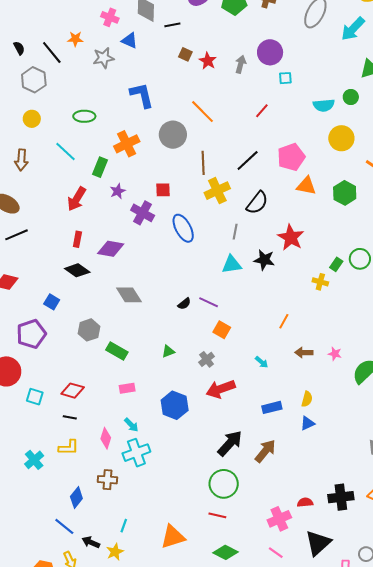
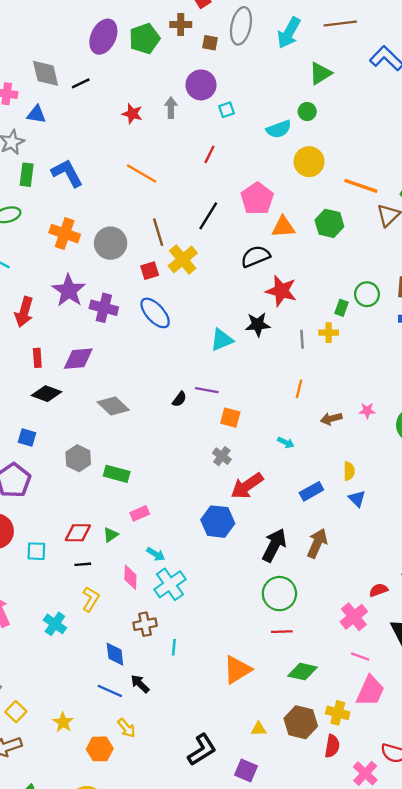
brown square: (185, 54) -> (210, 43), moved
gray circle: (173, 135) -> (111, 243), moved
orange cross: (127, 144) -> (65, 234), turned -30
green rectangle: (100, 167) -> (27, 175), moved
red square: (163, 190) -> (150, 271), moved
purple star: (118, 191) -> (69, 290), size x1.8
black semicircle: (257, 203) -> (255, 256), moved, turned -135
gray line: (235, 232) -> (302, 339), moved
green triangle: (168, 351) -> (111, 535), moved
blue hexagon: (175, 405) -> (218, 522), moved
blue triangle: (307, 423) -> (357, 499), turned -35
yellow L-shape: (69, 447) -> (91, 599), turned -45
blue diamond: (76, 498) -> (115, 654), turned -30
cyan line: (124, 526) -> (174, 647), moved
black arrow: (91, 542) -> (140, 684), moved, turned 36
yellow star: (115, 552) -> (63, 722), moved

